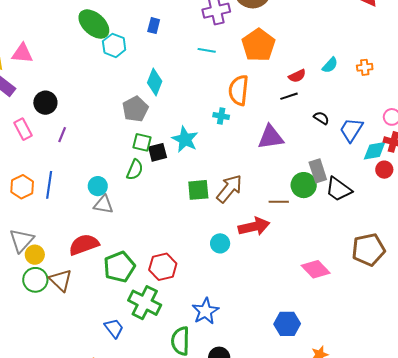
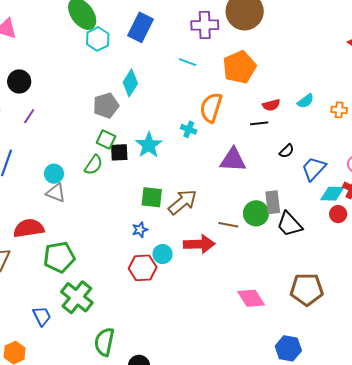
blue rectangle: (154, 26) -> (141, 27), size x1.8
black semicircle: (321, 118) -> (287, 151), turned 91
red hexagon: (163, 267) -> (143, 268), moved
blue star: (205, 311) -> (140, 230), moved, size x0.6
blue hexagon: (287, 324) -> (288, 348), moved

